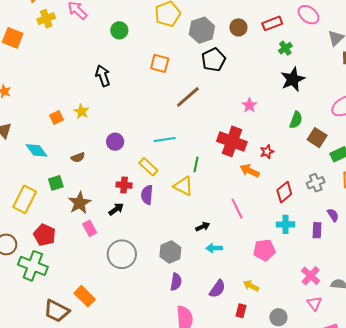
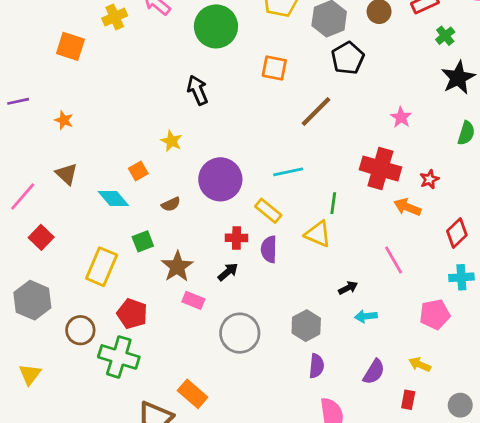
green circle: (119, 30) -> (216, 26), size x1.8
orange square: (57, 118) -> (138, 171), moved
purple circle: (115, 142) -> (220, 179), size x1.8
pink rectangle: (90, 228) -> (193, 300), turned -35

